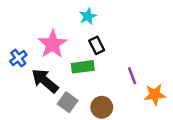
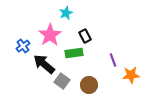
cyan star: (88, 16) -> (66, 13), moved

